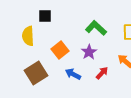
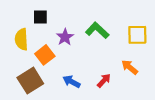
orange square: (60, 50) -> (45, 55), moved
purple star: (89, 52) -> (65, 37), moved

